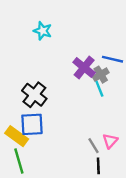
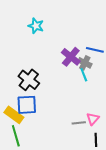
gray cross: (101, 75) -> (85, 63), turned -32
gray line: (94, 146) -> (79, 123), turned -64
black line: (98, 166) -> (96, 140), moved

